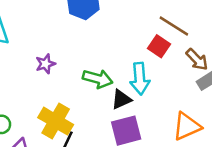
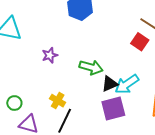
cyan arrow: (140, 79) -> (127, 84), moved, turned 60
yellow cross: (56, 121) -> (58, 101), size x0.6

